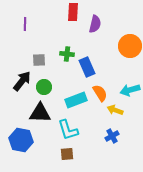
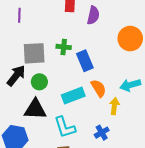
gray square: (39, 60) -> (34, 53), size x1.6
yellow arrow: (115, 110) -> (114, 106), turned 77
blue cross: (112, 136) -> (102, 133), moved

